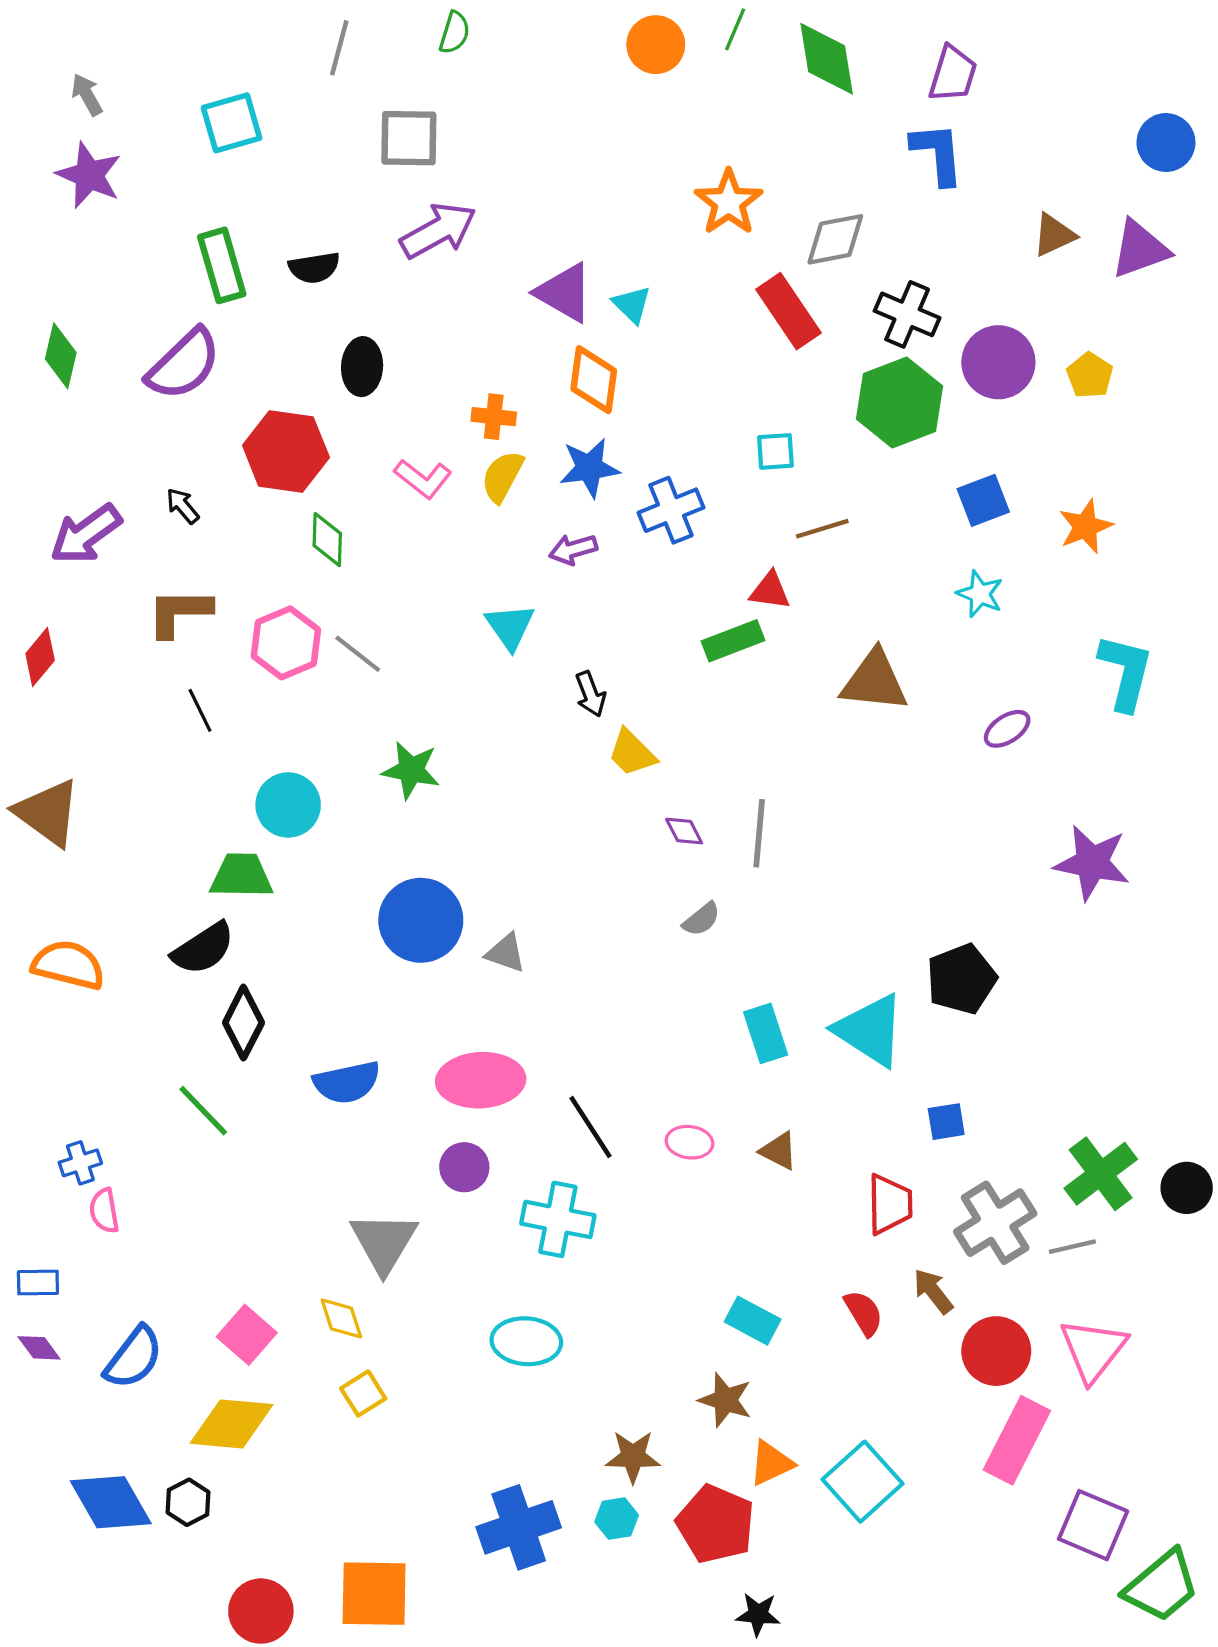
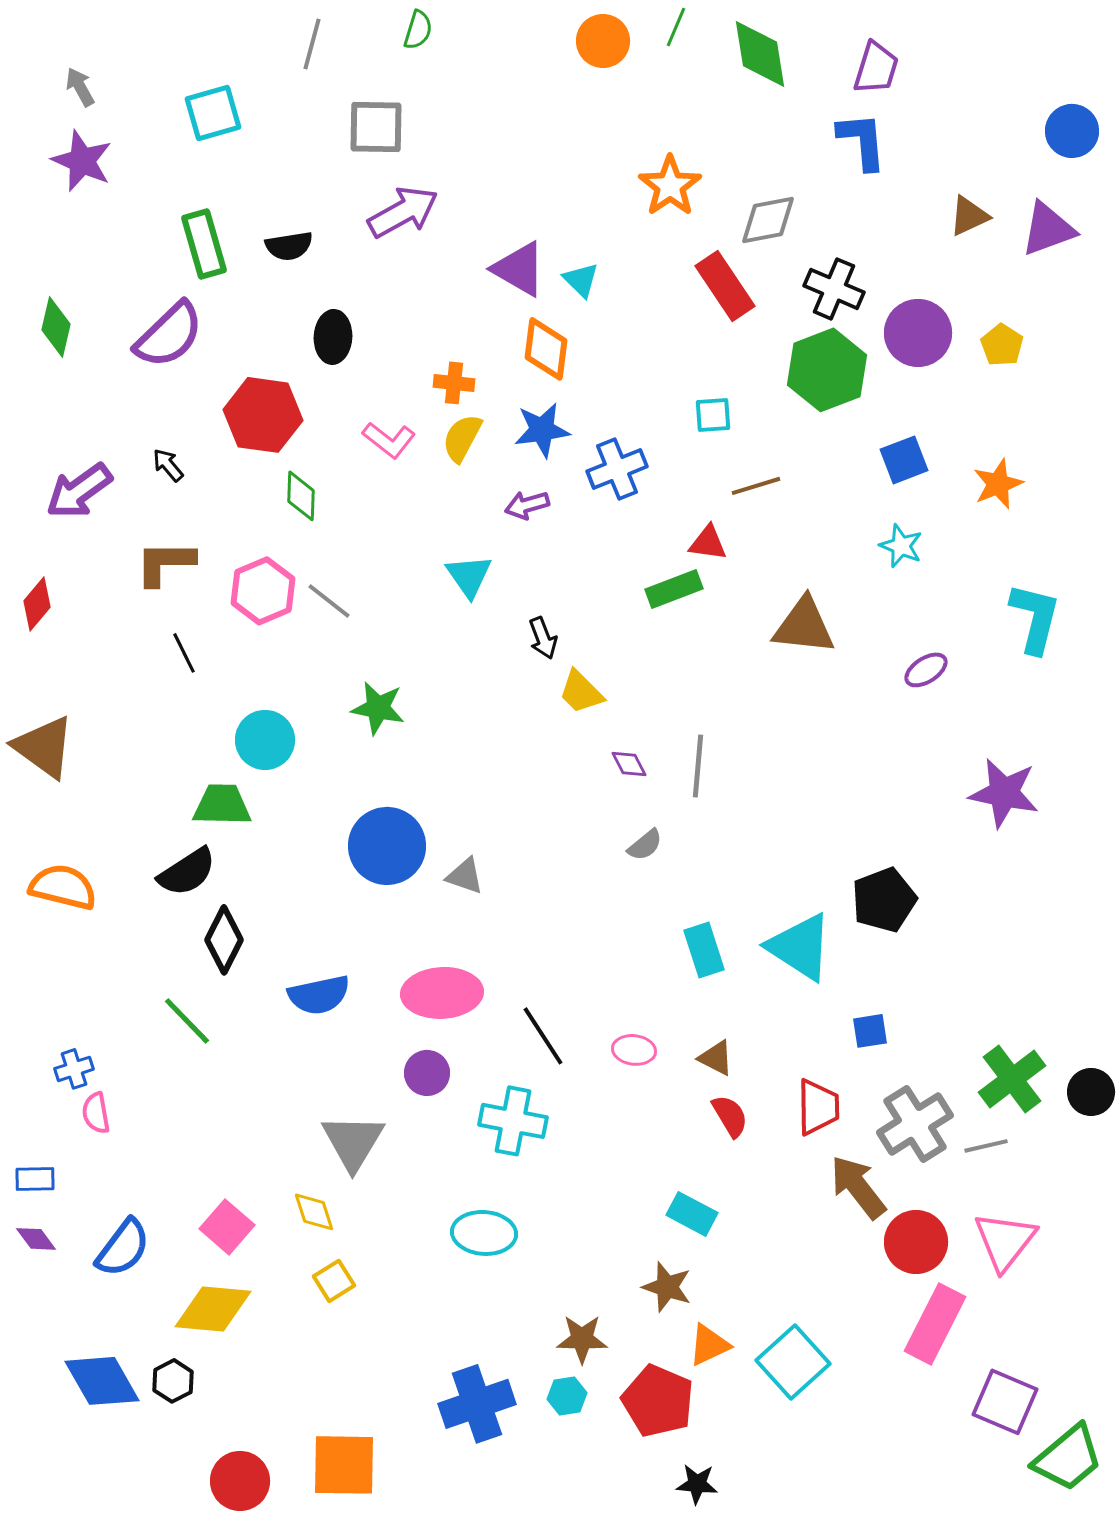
brown arrow: (933, 1291) -> (858, 1187), size x1.5
red semicircle: (864, 1313) -> (730, 1116), moved

